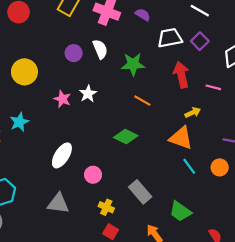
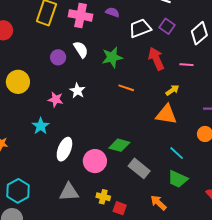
cyan star: (19, 122) -> (41, 126), moved
green diamond: (126, 137) -> (119, 145), moved
cyan line: (189, 166) -> (177, 153), moved
pink circle: (93, 175) -> (95, 161), size x1.5
yellow cross: (106, 207) -> (103, 197), moved

